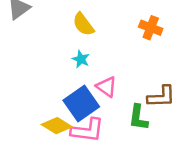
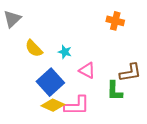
yellow semicircle: (83, 24) -> (34, 48), moved
blue square: (81, 104) -> (50, 82), moved

